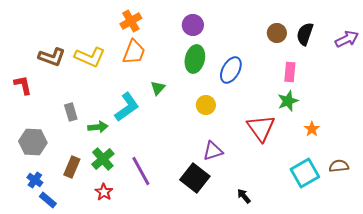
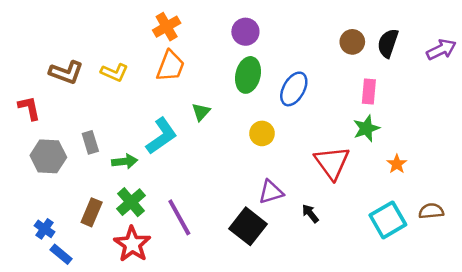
yellow L-shape: (90, 57) -> (114, 72), size x0.7
gray hexagon: (33, 142) -> (48, 156), moved
red star: (104, 192) -> (132, 244), size x1.6
black arrow: (244, 196) -> (310, 214), moved

